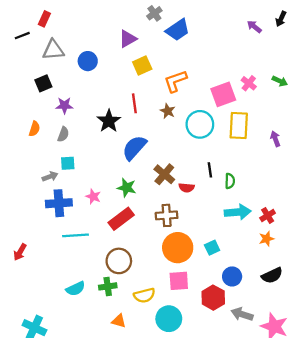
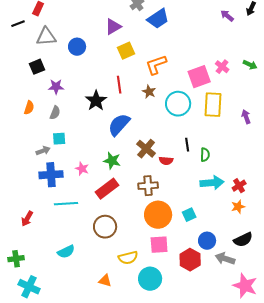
red arrow: (20, 252) -> (27, 219), moved
green cross: (108, 286) -> (16, 259), moved
gray arrow: (242, 314) -> (225, 259), moved

